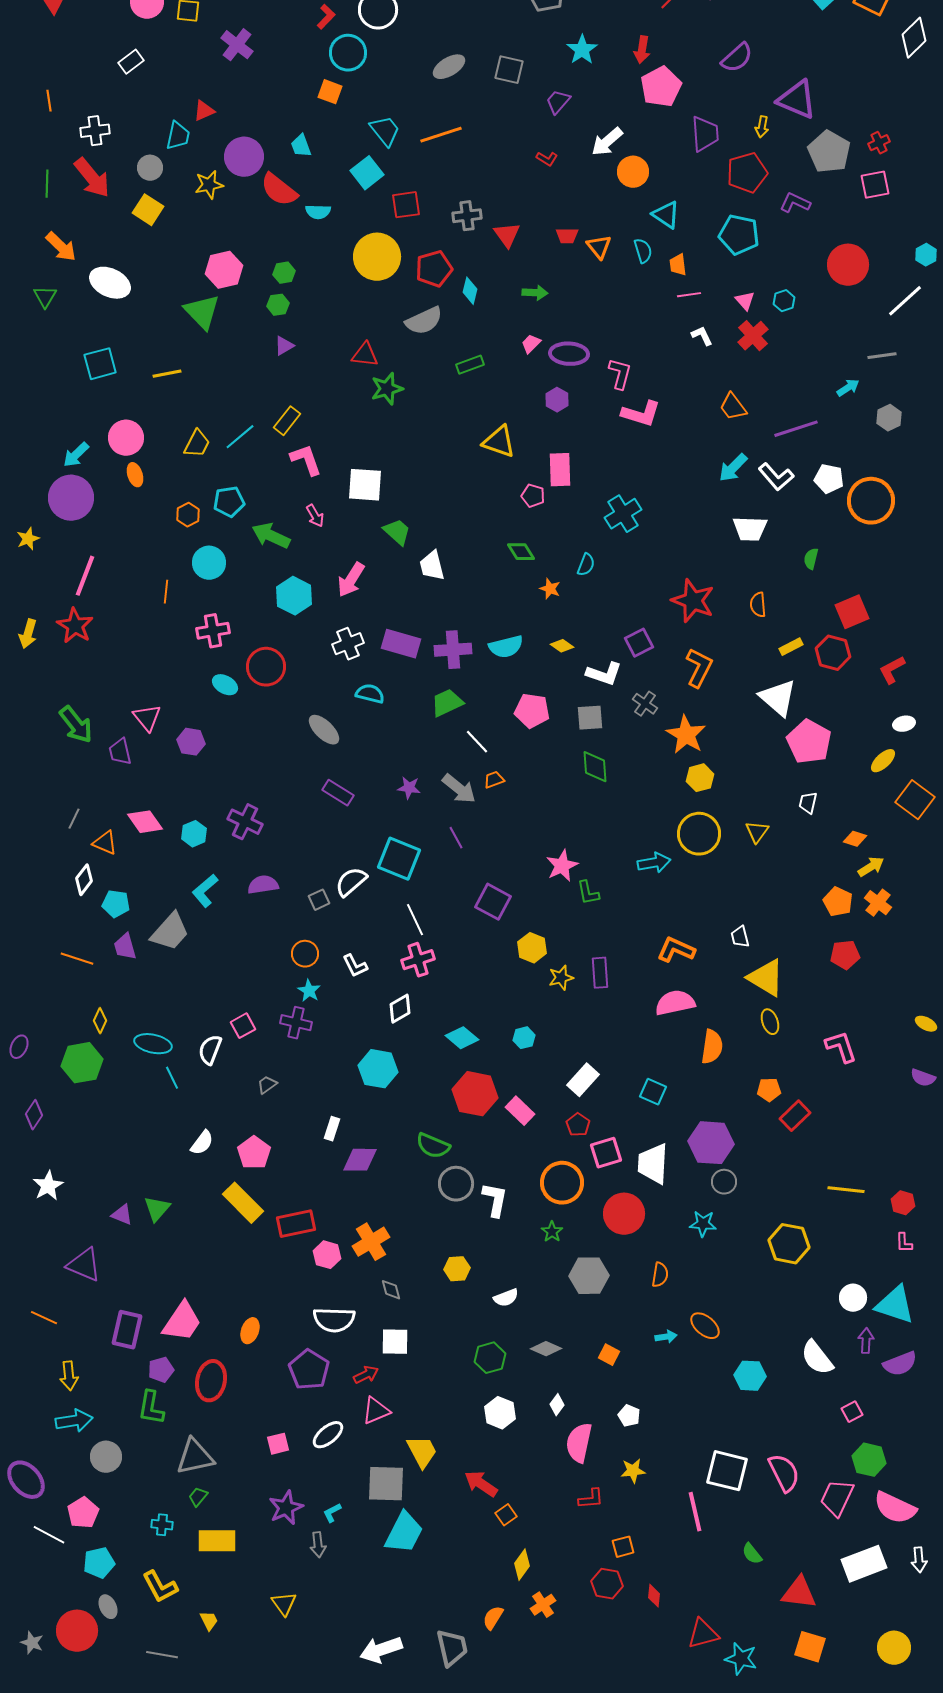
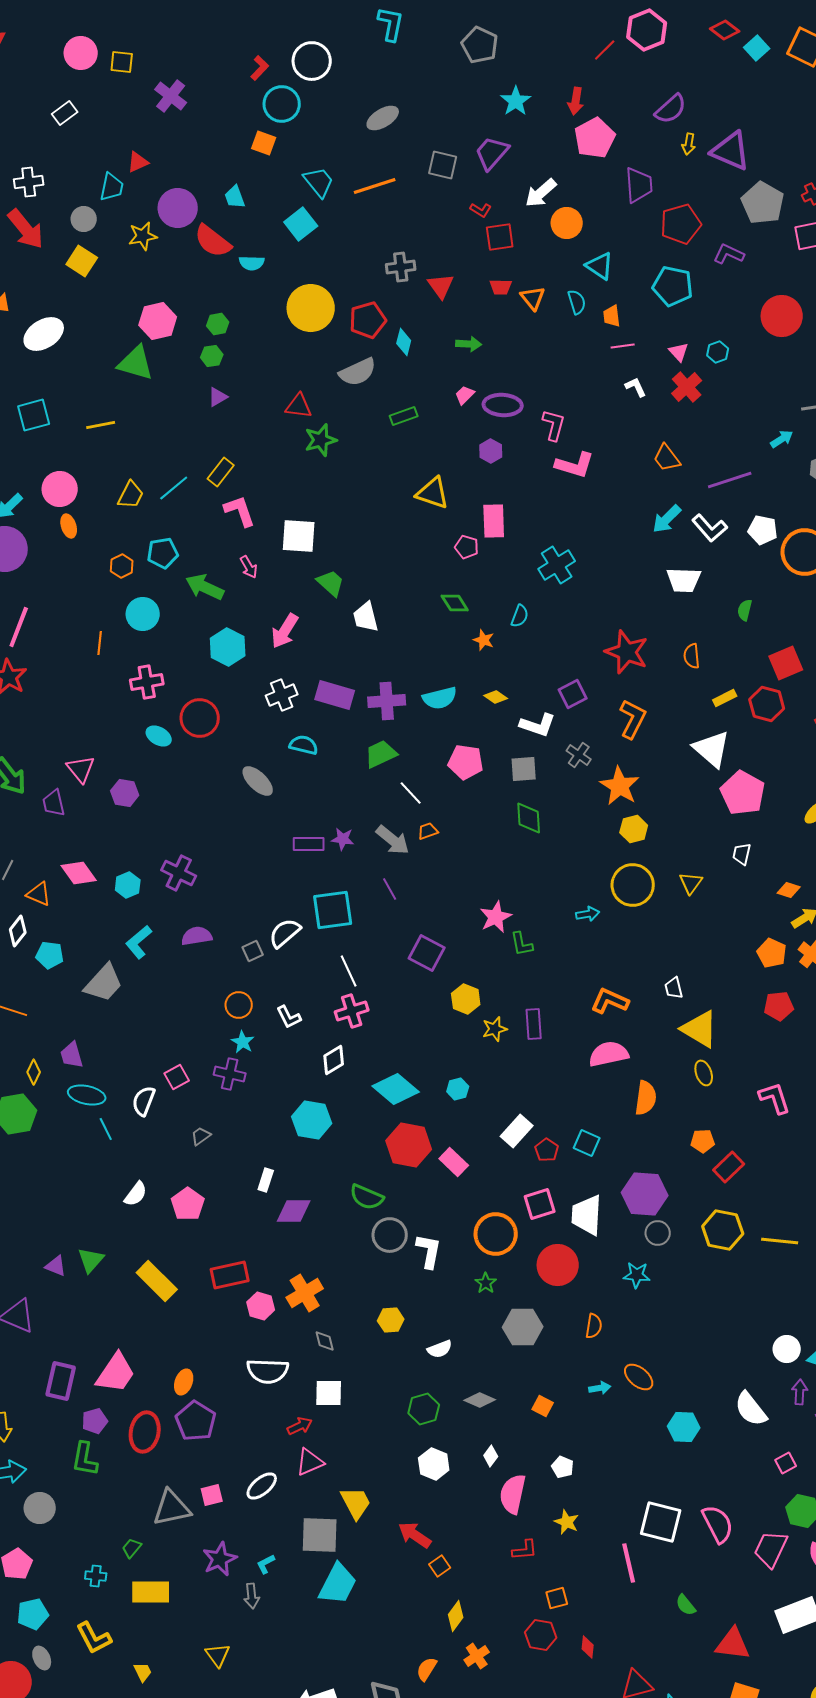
gray square: (509, 70) -> (443, 165), moved
purple trapezoid: (558, 102) -> (492, 153), size x1.4
yellow arrow: (762, 127) -> (689, 144), moved
red square: (406, 205) -> (500, 237), moved
white ellipse: (110, 283) -> (44, 334), turned -57
green triangle: (202, 312) -> (136, 363), turned -30
purple rectangle: (338, 793) -> (309, 844), moved, turned -32
cyan square: (399, 859) -> (333, 910), turned -30
cyan arrow: (654, 863) -> (588, 914), size x0.7
purple trapezoid: (125, 947) -> (72, 1055), moved
cyan diamond: (462, 1038) -> (396, 1089), size x1.4
red pentagon: (578, 1125) -> (547, 1150), moved
yellow rectangle: (243, 1203) -> (157, 1281), moved
yellow hexagon: (789, 1244) -> (723, 1230), moved
purple pentagon: (309, 1370) -> (196, 1421), moved
gray triangle: (195, 1457) -> (172, 1508), moved
yellow star: (633, 1471) -> (567, 1522), turned 30

